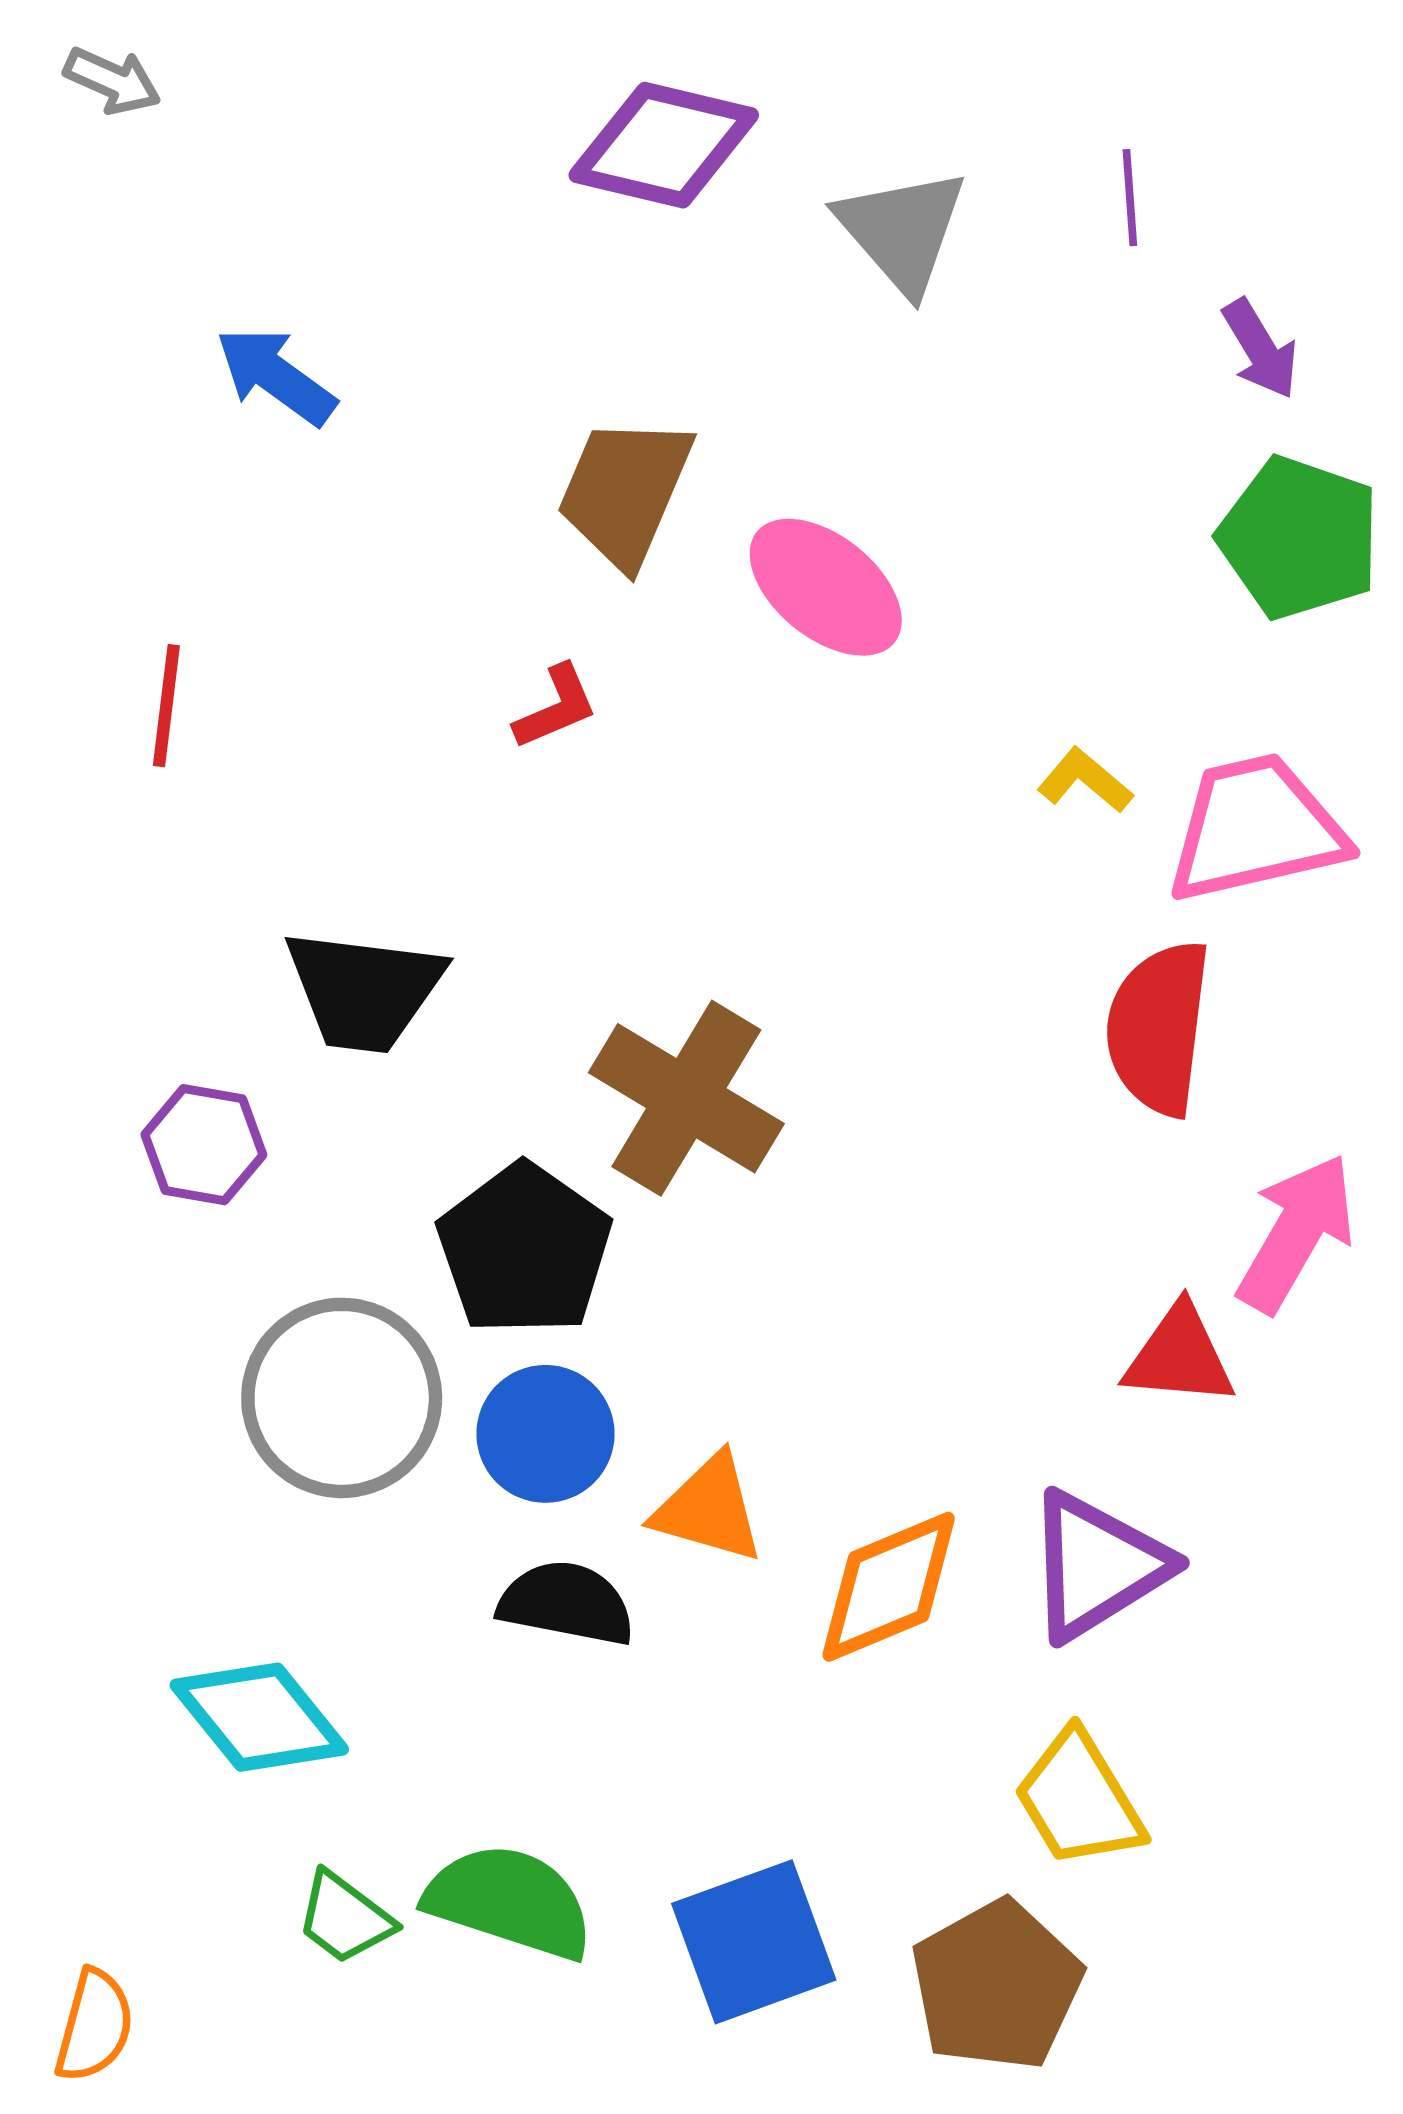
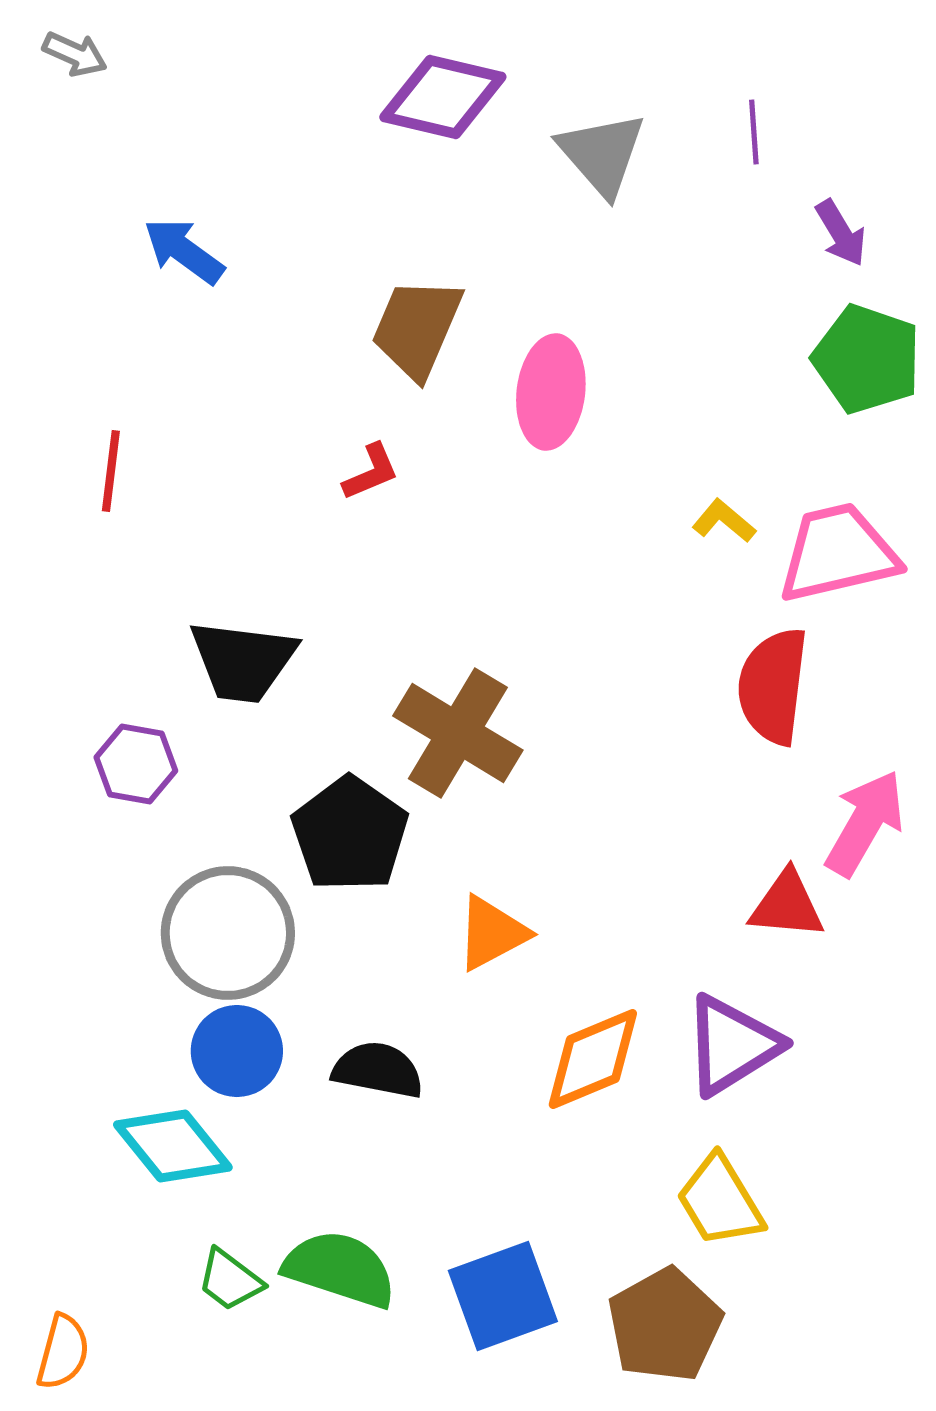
pink ellipse: (826, 587) -> (551, 392), turned 58
blue circle: (545, 1434) -> (237, 1051), moved
orange triangle: (709, 1509) -> (492, 933), moved, turned -44

